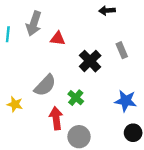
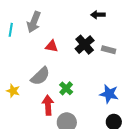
red triangle: (58, 38) -> (52, 46), moved
gray rectangle: (122, 50) -> (109, 50), turned -56
black cross: (90, 61) -> (85, 45), moved

